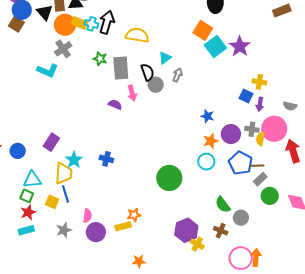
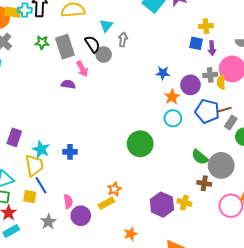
blue cross: (106, 159) -> (70, 152), moved
gray circle: (241, 218) -> (221, 165), size x1.6
purple hexagon: (186, 230) -> (162, 205), moved

